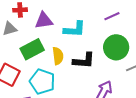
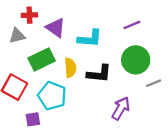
purple triangle: (44, 21) -> (56, 28), turned 42

